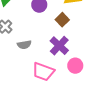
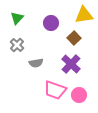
pink circle: (75, 66) -> (79, 95), moved

